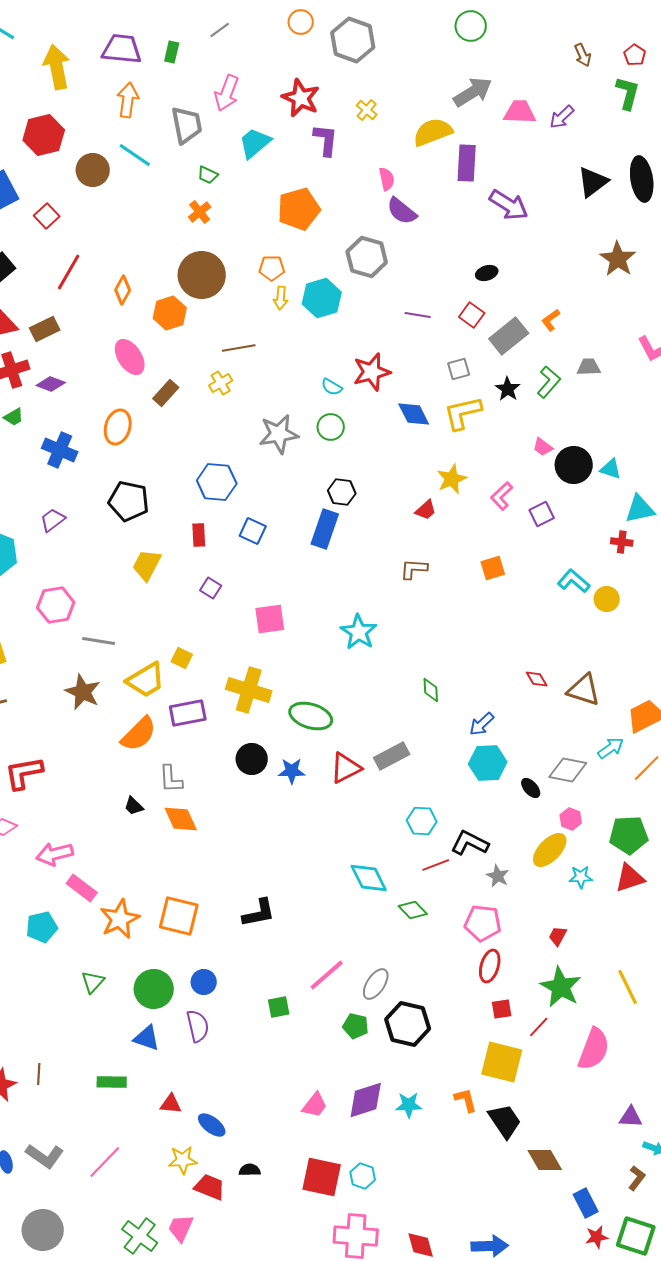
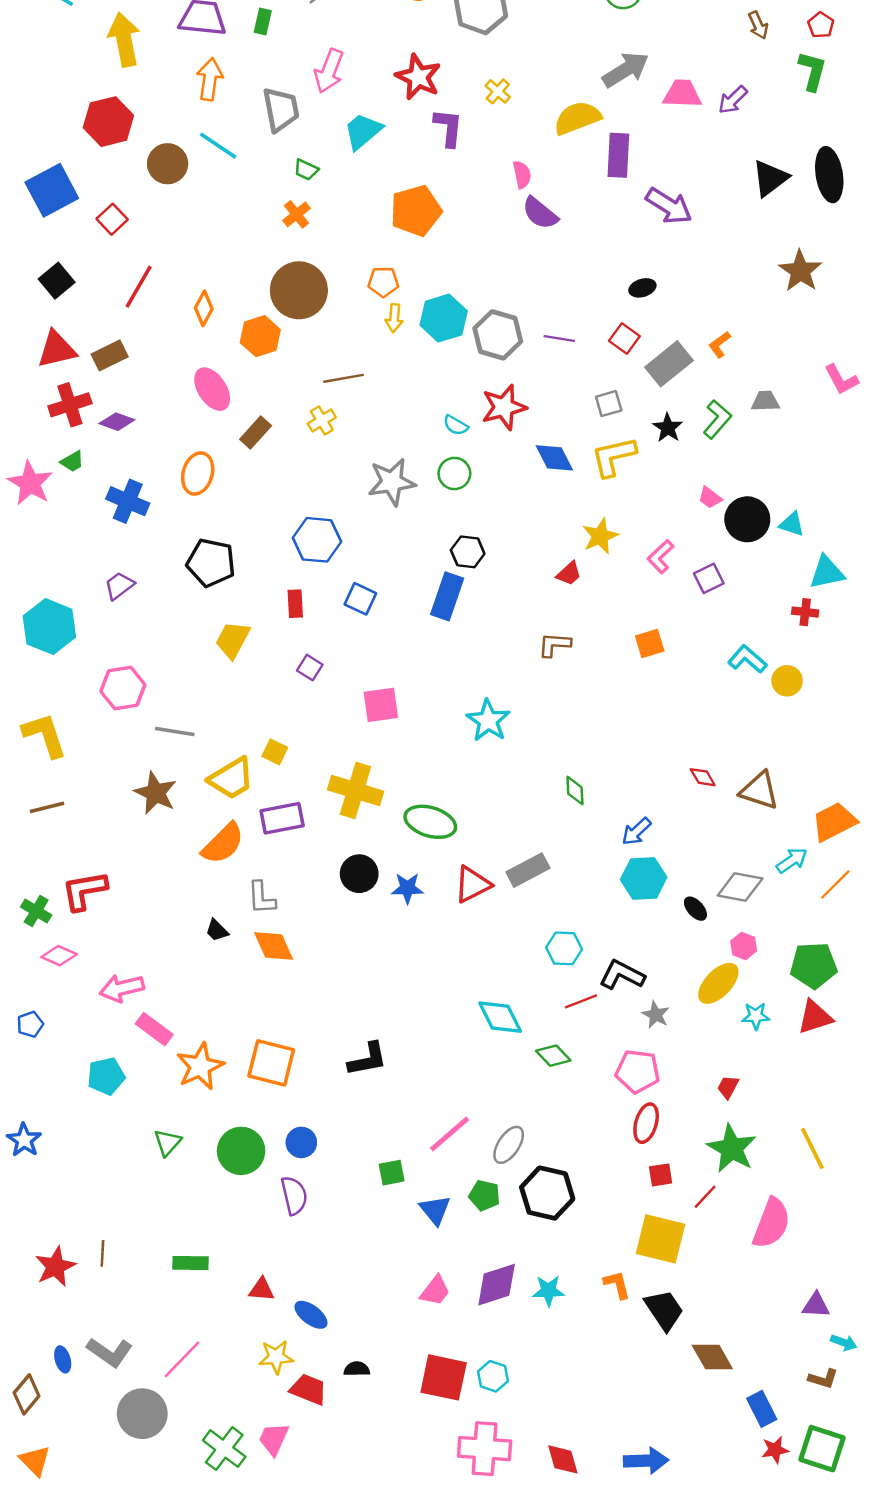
gray hexagon: (367, 257) -> (498, 335), moved
blue triangle: (147, 1038) -> (435, 1210), moved, turned 32
brown L-shape: (637, 1178) -> (823, 1379), turned 70
gray circle: (43, 1230) -> (142, 1414), moved

